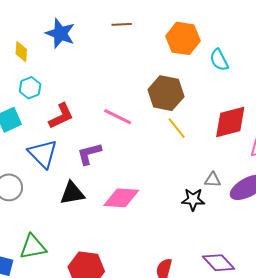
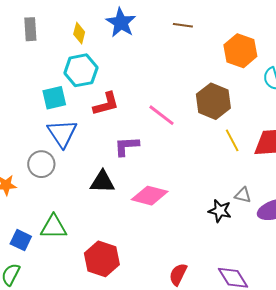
cyan hexagon: (30, 88) -> (81, 70), size x1.5
yellow line: (177, 128) -> (232, 140), moved
blue triangle: (43, 154) -> (62, 133), moved

